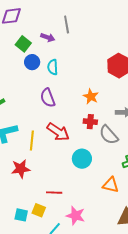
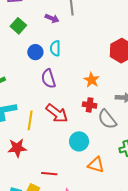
green square: (23, 44) -> (18, 26), moved
blue circle: (32, 62) -> (35, 52), moved
orange triangle: (111, 185) -> (96, 165), moved

